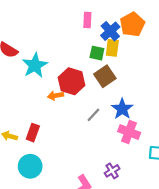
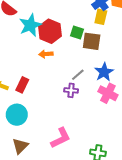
green square: (97, 53) -> (77, 33), moved
brown square: (105, 76) -> (92, 41), turned 36
red hexagon: (72, 81) -> (50, 31), moved
purple cross: (112, 171) -> (71, 90), moved, turned 32

